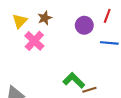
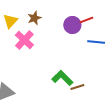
red line: (107, 16) -> (86, 20), moved, turned 48

